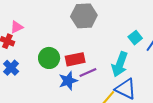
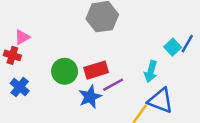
cyan square: (135, 38) -> (173, 47), moved
cyan arrow: (120, 64) -> (151, 71), size x0.7

